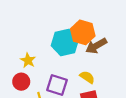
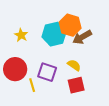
yellow star: (28, 60) -> (21, 35), moved
red circle: (21, 82) -> (15, 69), size x1.5

